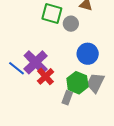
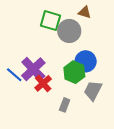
gray circle: (71, 24) -> (69, 31), size x1.5
green hexagon: (77, 83) -> (74, 72), moved

